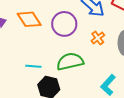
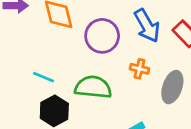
orange cross: (98, 38) -> (139, 69), turned 32

